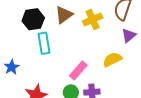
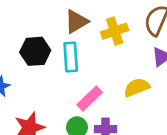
black hexagon: (33, 19) -> (35, 51), moved
cyan rectangle: (44, 43) -> (71, 57), moved

